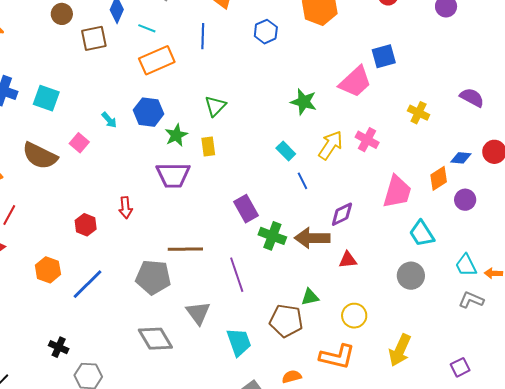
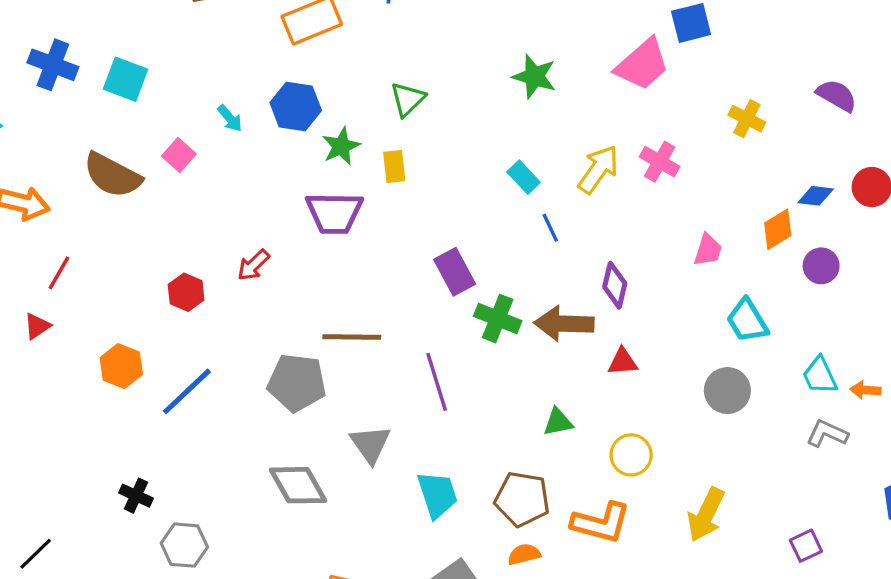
green star: (304, 102) -> (534, 76), moved
pink trapezoid: (397, 192) -> (708, 250), size x0.6
red arrow: (125, 208) -> (253, 265), turned 50
purple diamond: (342, 214) -> (615, 285), turned -52
brown pentagon: (286, 321) -> (522, 499), moved

